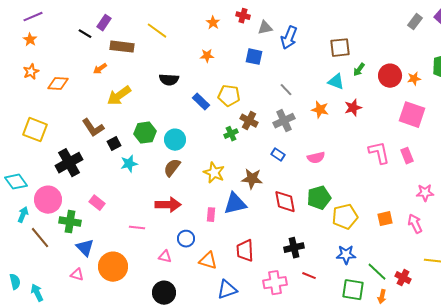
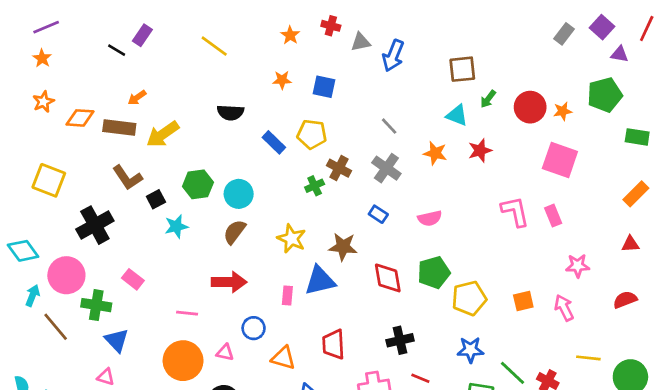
brown rectangle: (122, 47) -> (119, 127), moved
blue square: (254, 57) -> (324, 87), moved
gray cross: (284, 121) -> (386, 168), turned -30
orange circle: (113, 267) -> (183, 361), moved

